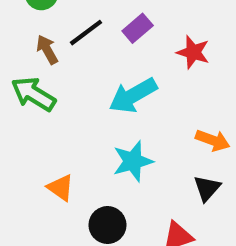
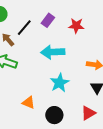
cyan arrow: (133, 95) -> (53, 52), turned 40

